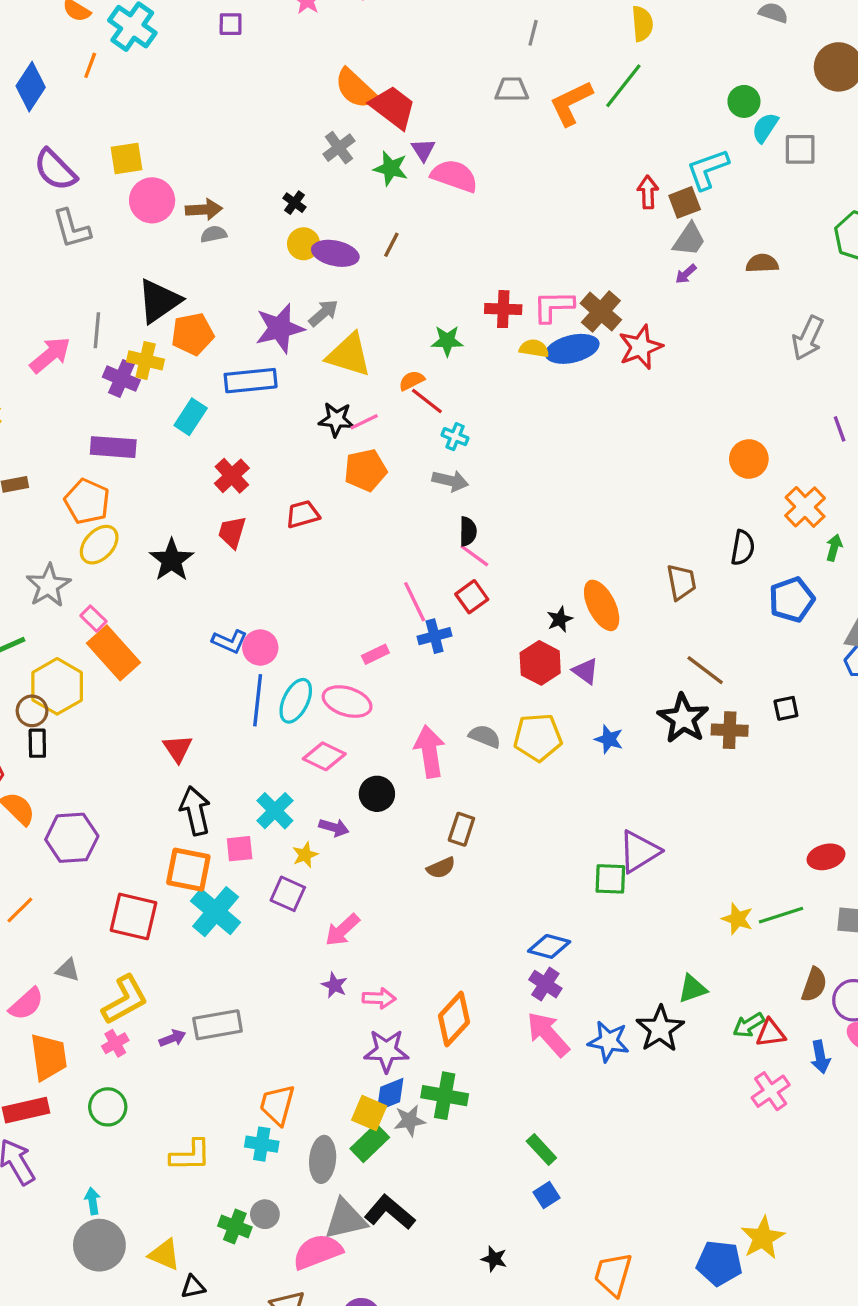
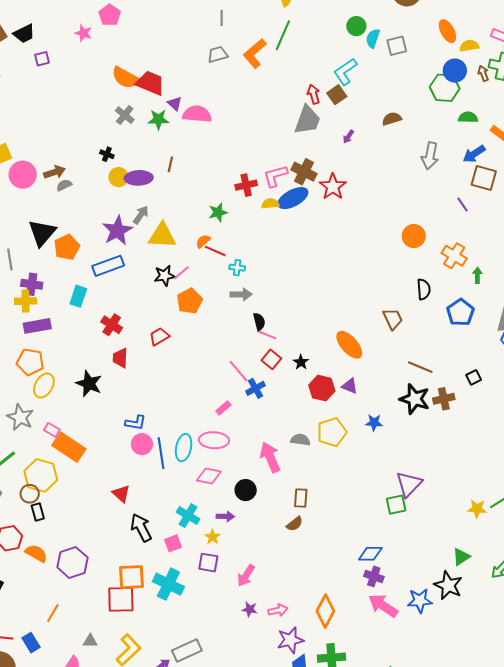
gray trapezoid: (689, 240) -> (307, 120), moved, size x1.4
yellow cross: (146, 360) -> (26, 301), moved
black star: (560, 619) -> (301, 362), moved
pink circle: (260, 648) -> (142, 444), moved
orange square: (188, 870) -> (131, 577), moved

